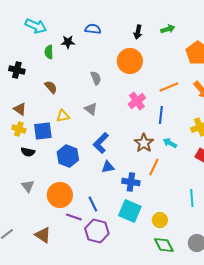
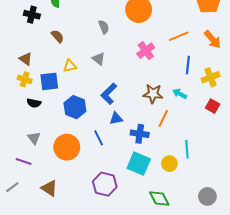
black cross: (17, 70) -> (32, 15), moved
blue line: (161, 115) -> (188, 65), moved
brown star: (144, 143) -> (153, 94), turned -30
cyan line: (192, 198) -> (187, 149), moved
blue line: (93, 204) -> (99, 138), moved
purple line: (74, 217) -> (24, 162), moved
yellow circle: (160, 220) -> (169, 164), moved
green diamond: (164, 245) -> (159, 198), moved

